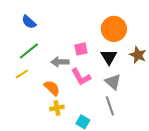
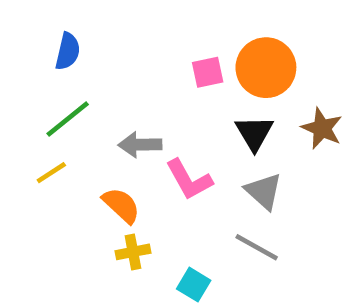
blue semicircle: (29, 22) -> (68, 51), turned -119
pink square: (81, 49) -> (208, 72), moved
gray line: (110, 106) -> (257, 247), turned -42

